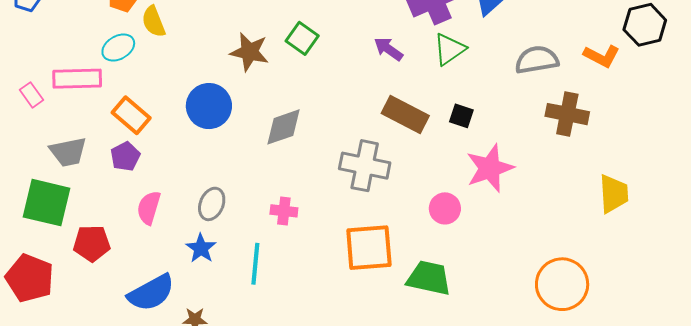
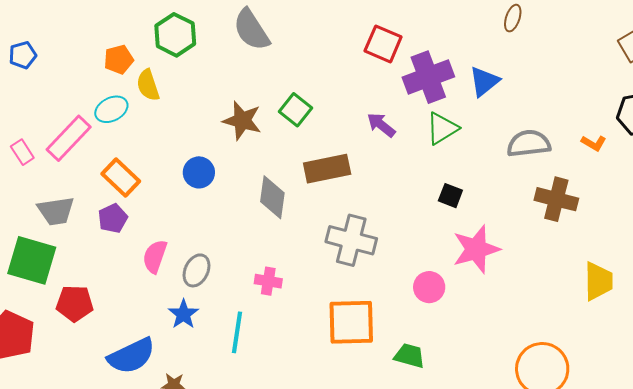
orange L-shape: (602, 56) -> (594, 143), size x0.7
pink rectangle: (77, 79) -> (69, 138), turned -48
blue circle: (209, 106) -> (199, 172), size x0.7
brown rectangle: (405, 115) -> (327, 169), moved, turned -42
gray diamond: (284, 127) -> (272, 197), turned -66
pink semicircle: (149, 208) -> (155, 256), moved
green trapezoid: (429, 278) -> (409, 356), size x0.7

